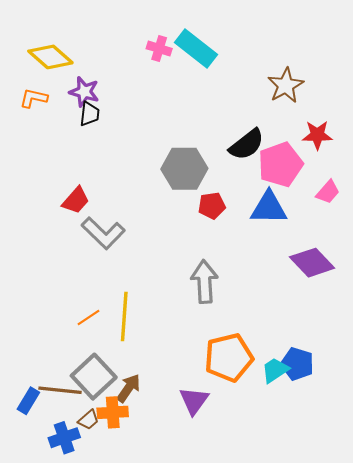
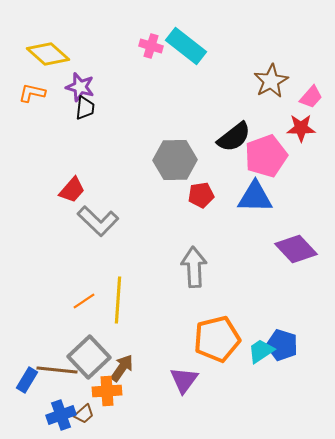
pink trapezoid: (328, 192) -> (311, 97), moved
brown trapezoid: (88, 420) -> (84, 414), moved

